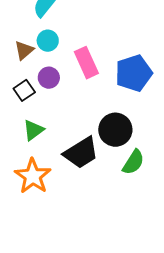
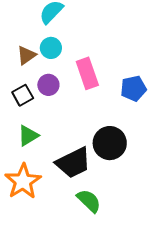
blue pentagon: (134, 73) -> (133, 88), size x0.7
green semicircle: (133, 162) -> (89, 201), moved, turned -84

